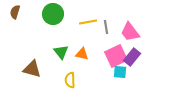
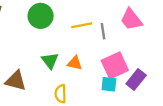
pink trapezoid: (130, 32) -> (131, 19), moved
purple rectangle: (132, 57) -> (136, 80), moved
cyan square: (120, 72) -> (109, 84), moved

